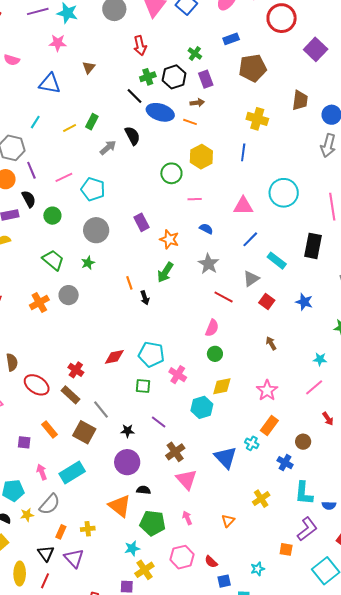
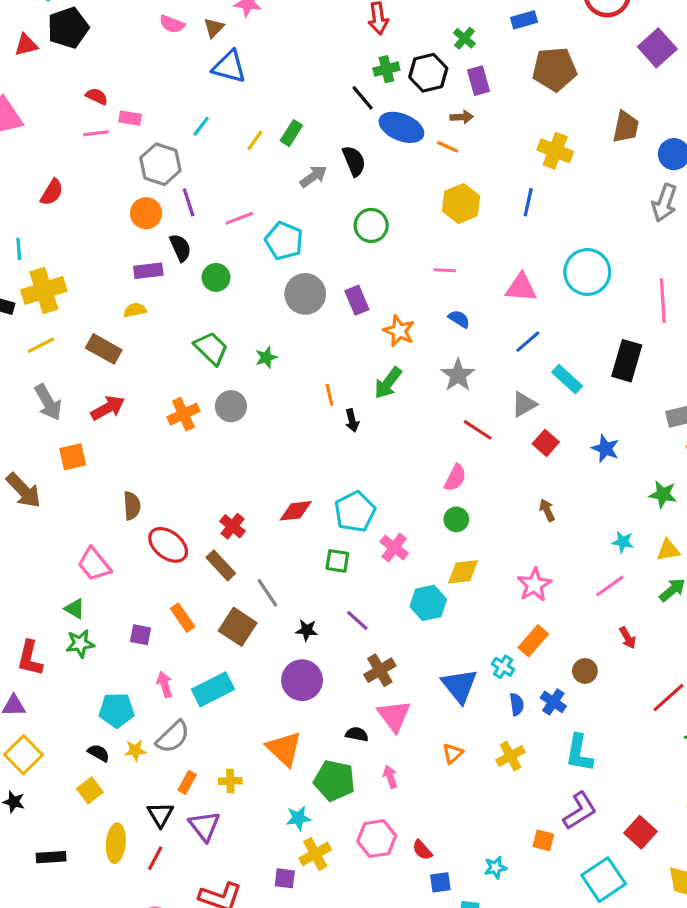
brown triangle: (89, 67) -> (214, 28), moved
yellow line: (70, 128) -> (255, 140), turned -32
green circle: (171, 173) -> (371, 225), moved
gray circle: (96, 230) -> (305, 294), moved
cyan pentagon: (151, 354) -> (355, 512), turned 30
black semicircle: (144, 490) -> (357, 734), moved
blue semicircle: (329, 505) -> (517, 704), moved, turned -104
orange triangle: (228, 521) -> (453, 753), moved

